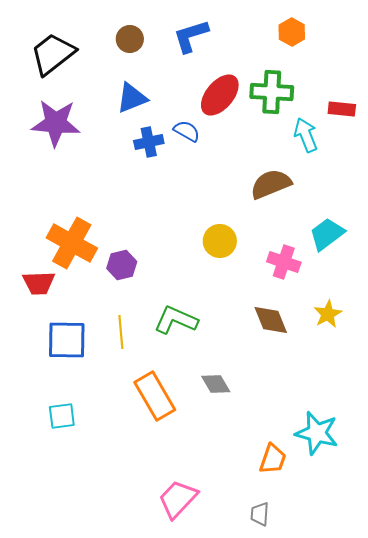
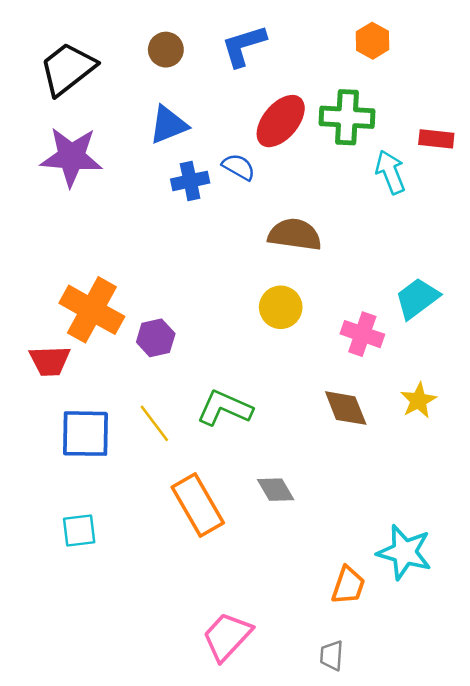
brown semicircle: (271, 184) -> (295, 235), moved, turned 30
yellow line: (121, 332) -> (154, 423), turned -32

